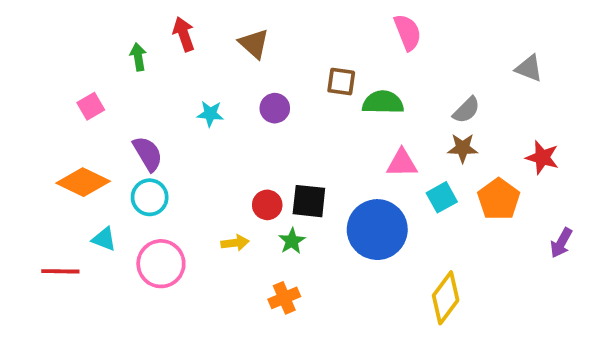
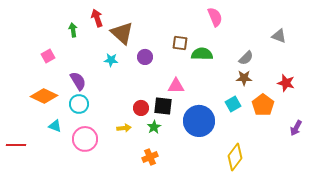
brown triangle: (254, 44) -> (122, 33), moved, size x1.4
pink triangle: (402, 163) -> (176, 86), moved
red line: (60, 271) -> (16, 145), moved

